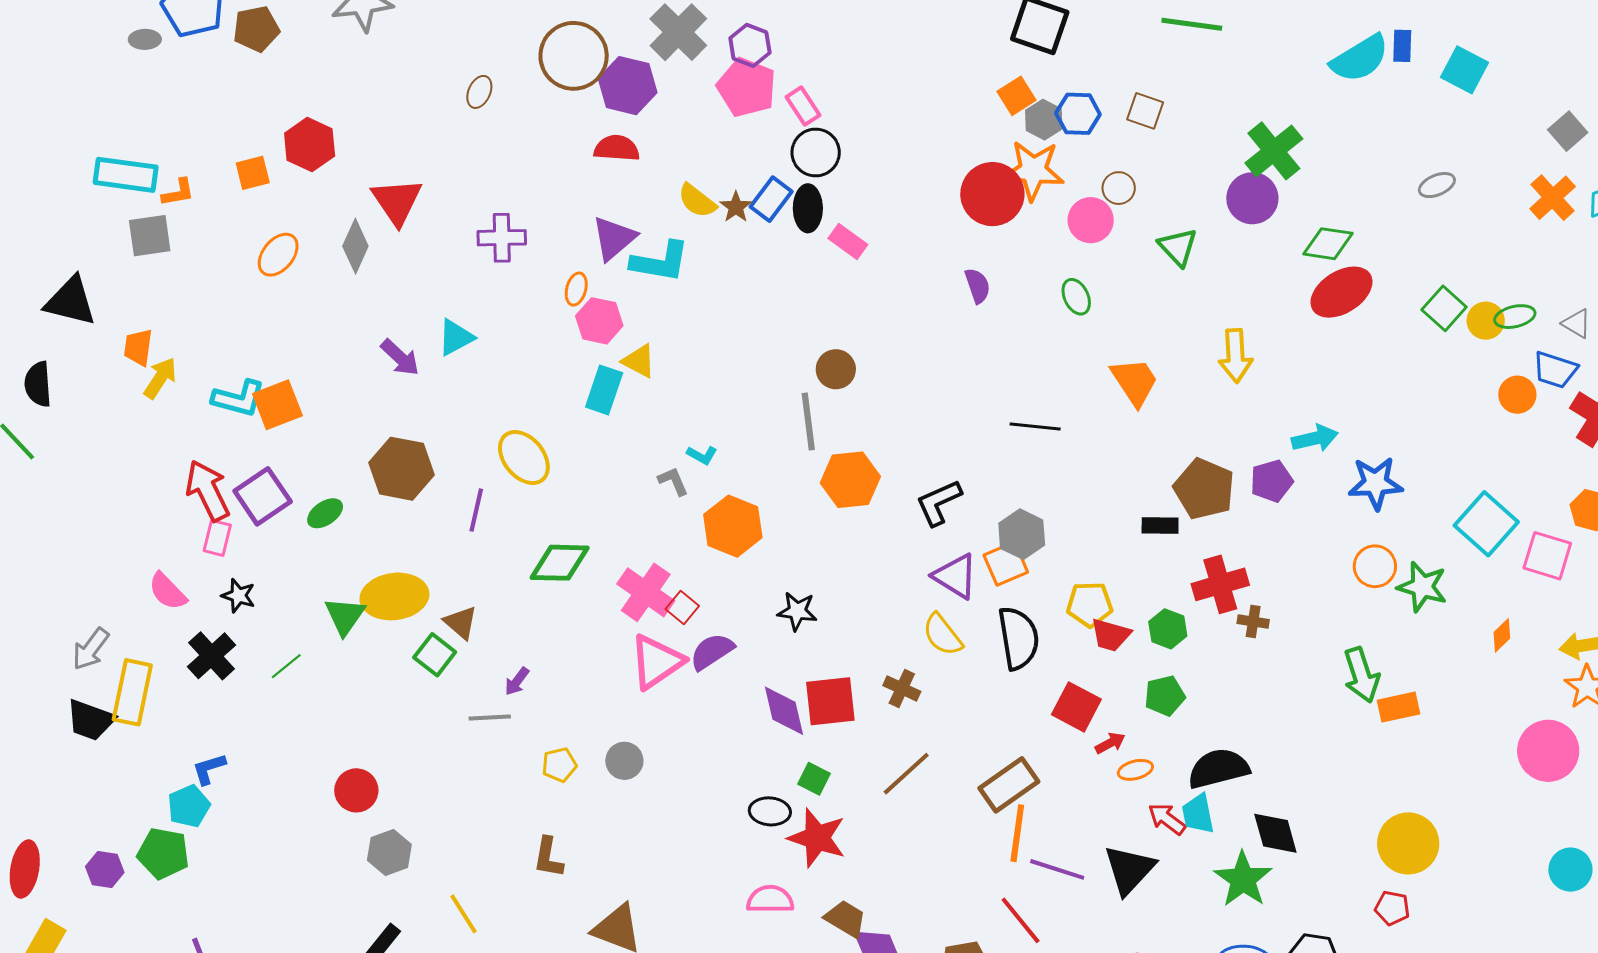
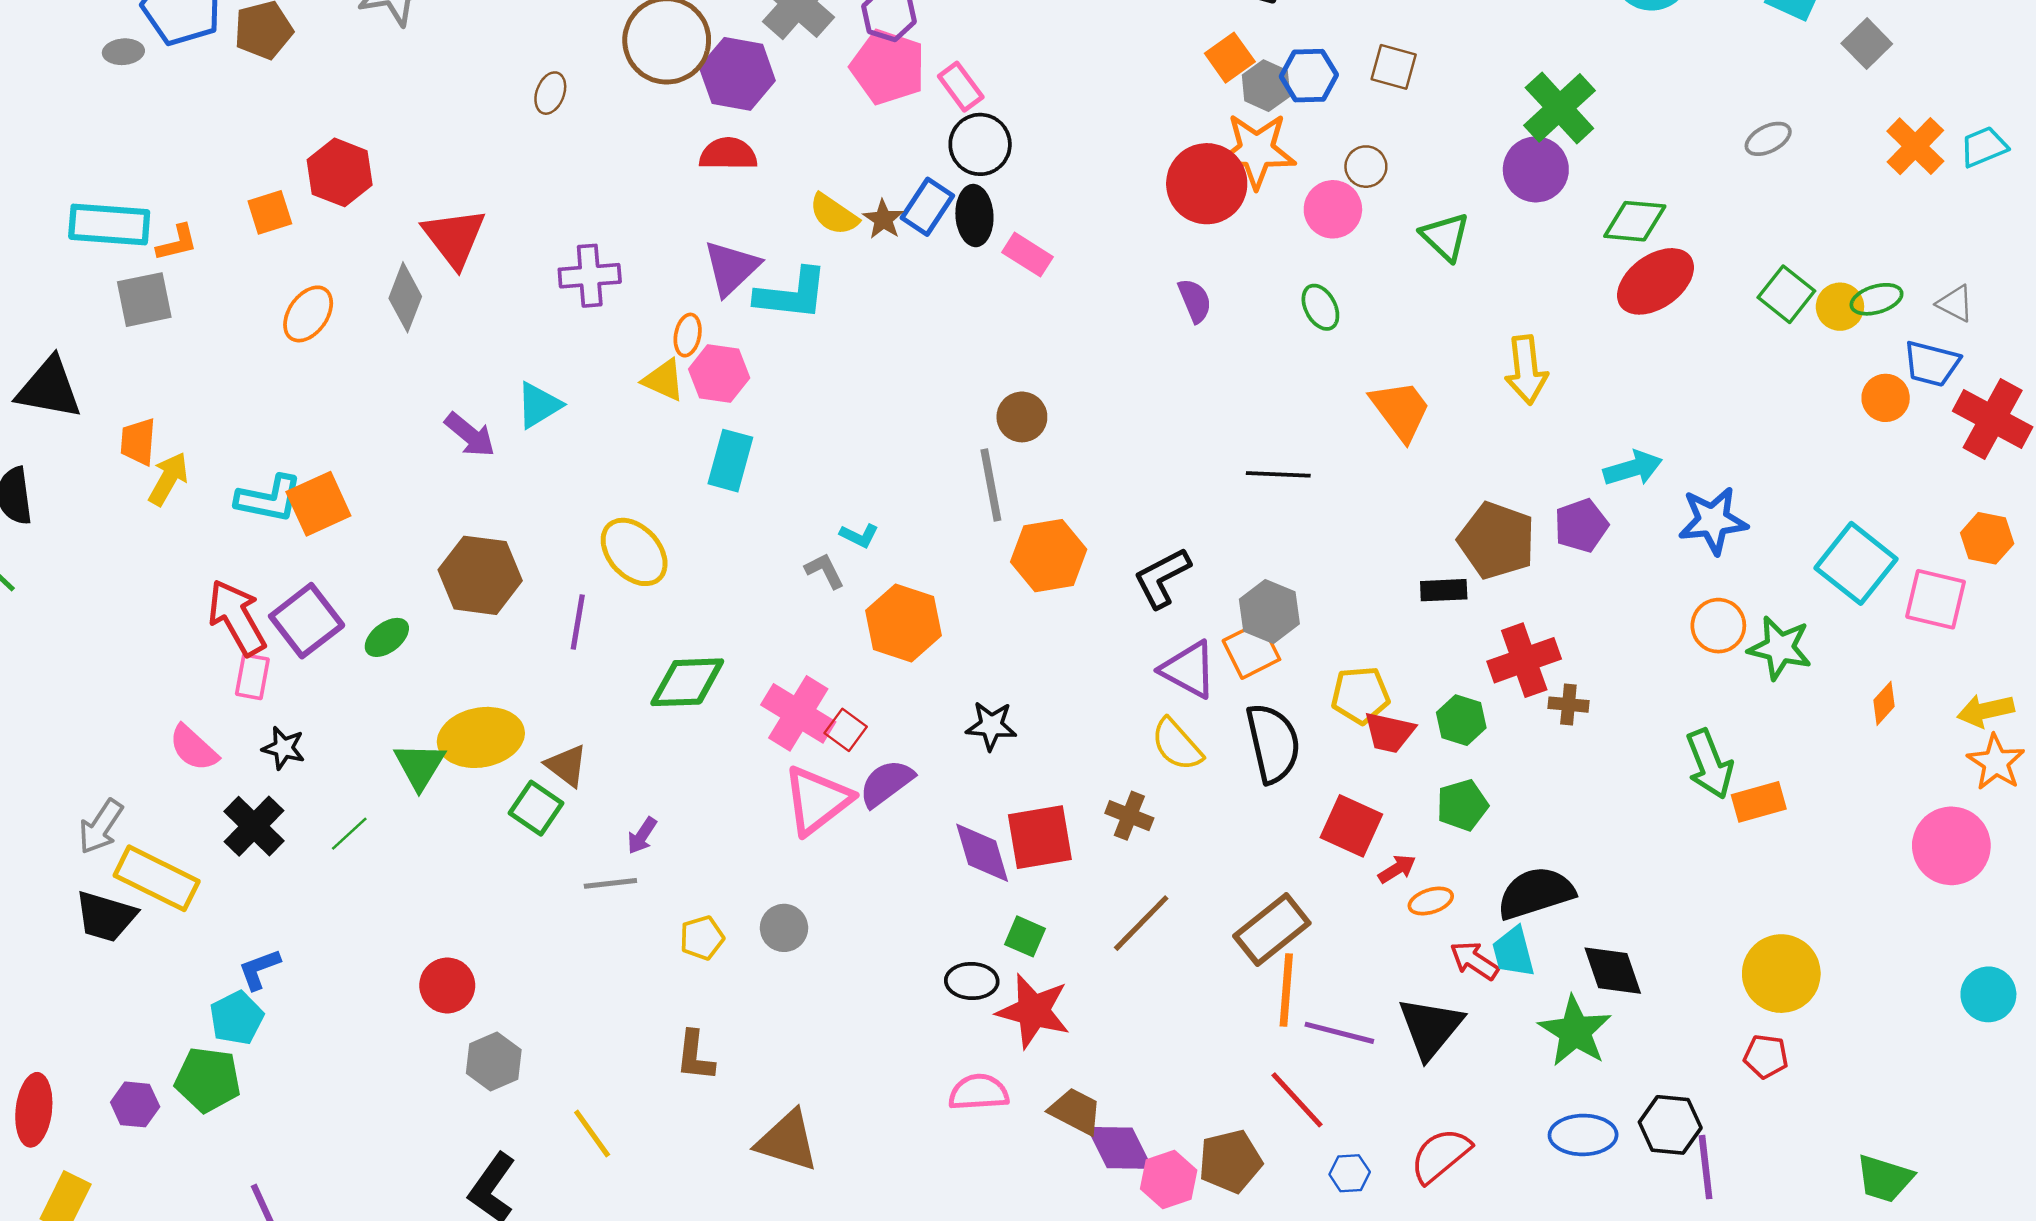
gray square: (1568, 131) -> (1867, 44), moved
yellow triangle: (639, 361) -> (664, 380), moved
yellow rectangle: (132, 692) -> (157, 878), turned -72

